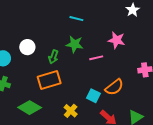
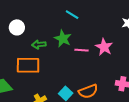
green arrow: (53, 57) -> (39, 44), turned 48
pink line: (96, 58) -> (81, 50), moved

